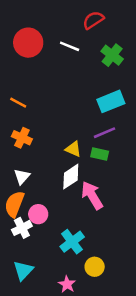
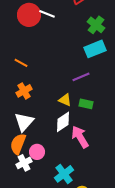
white line: (70, 46) -> (47, 14), moved
cyan rectangle: (111, 101) -> (95, 49), moved
purple line: (105, 133) -> (81, 77), moved
orange cross: (22, 138) -> (24, 91), turned 35
white triangle: (22, 177) -> (24, 122), size x1.5

